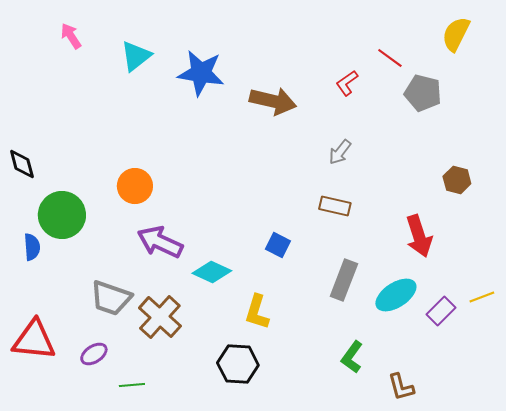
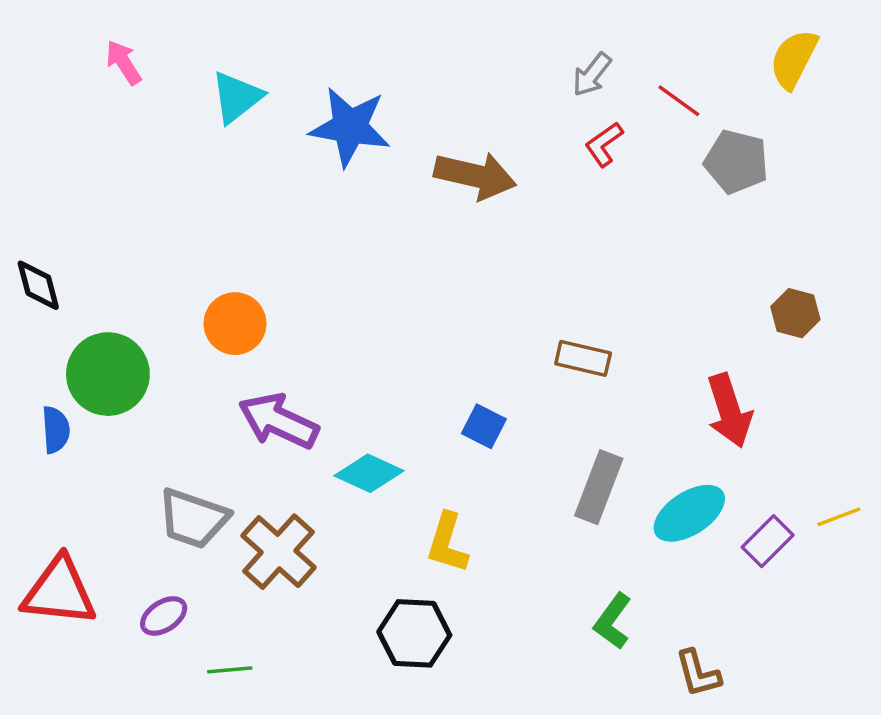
gray arrow: (340, 152) -> (592, 75), moved

